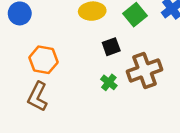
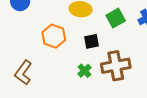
orange hexagon: (43, 60) -> (54, 36), moved

